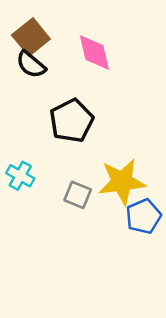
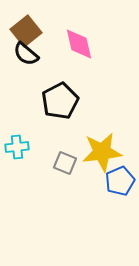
cyan cross: (20, 176) -> (17, 147), turned -35

